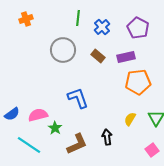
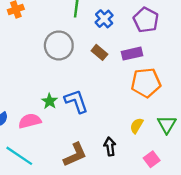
green star: (55, 128) -> (50, 101), moved
pink square: (152, 150) -> (152, 159), moved

